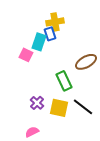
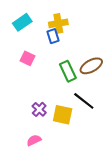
cyan rectangle: (39, 42) -> (22, 22), moved, turned 36
green rectangle: (64, 81) -> (68, 71), moved
black line: (83, 107) -> (84, 101), moved

